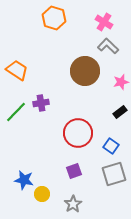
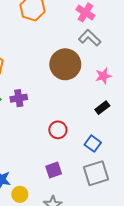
red circle: (78, 133) -> (58, 130), size x0.6

